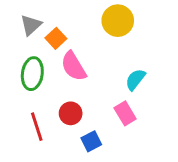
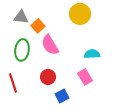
gray triangle: (31, 25) -> (21, 17), turned 49
cyan semicircle: (135, 79) -> (92, 54), turned 49
red line: (37, 127) -> (13, 83), moved

